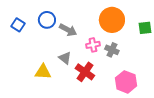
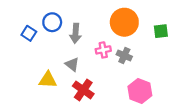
blue square: (18, 25) -> (29, 33), moved
gray arrow: (68, 30) -> (75, 33), turned 66
red cross: (85, 72) -> (83, 90), moved

